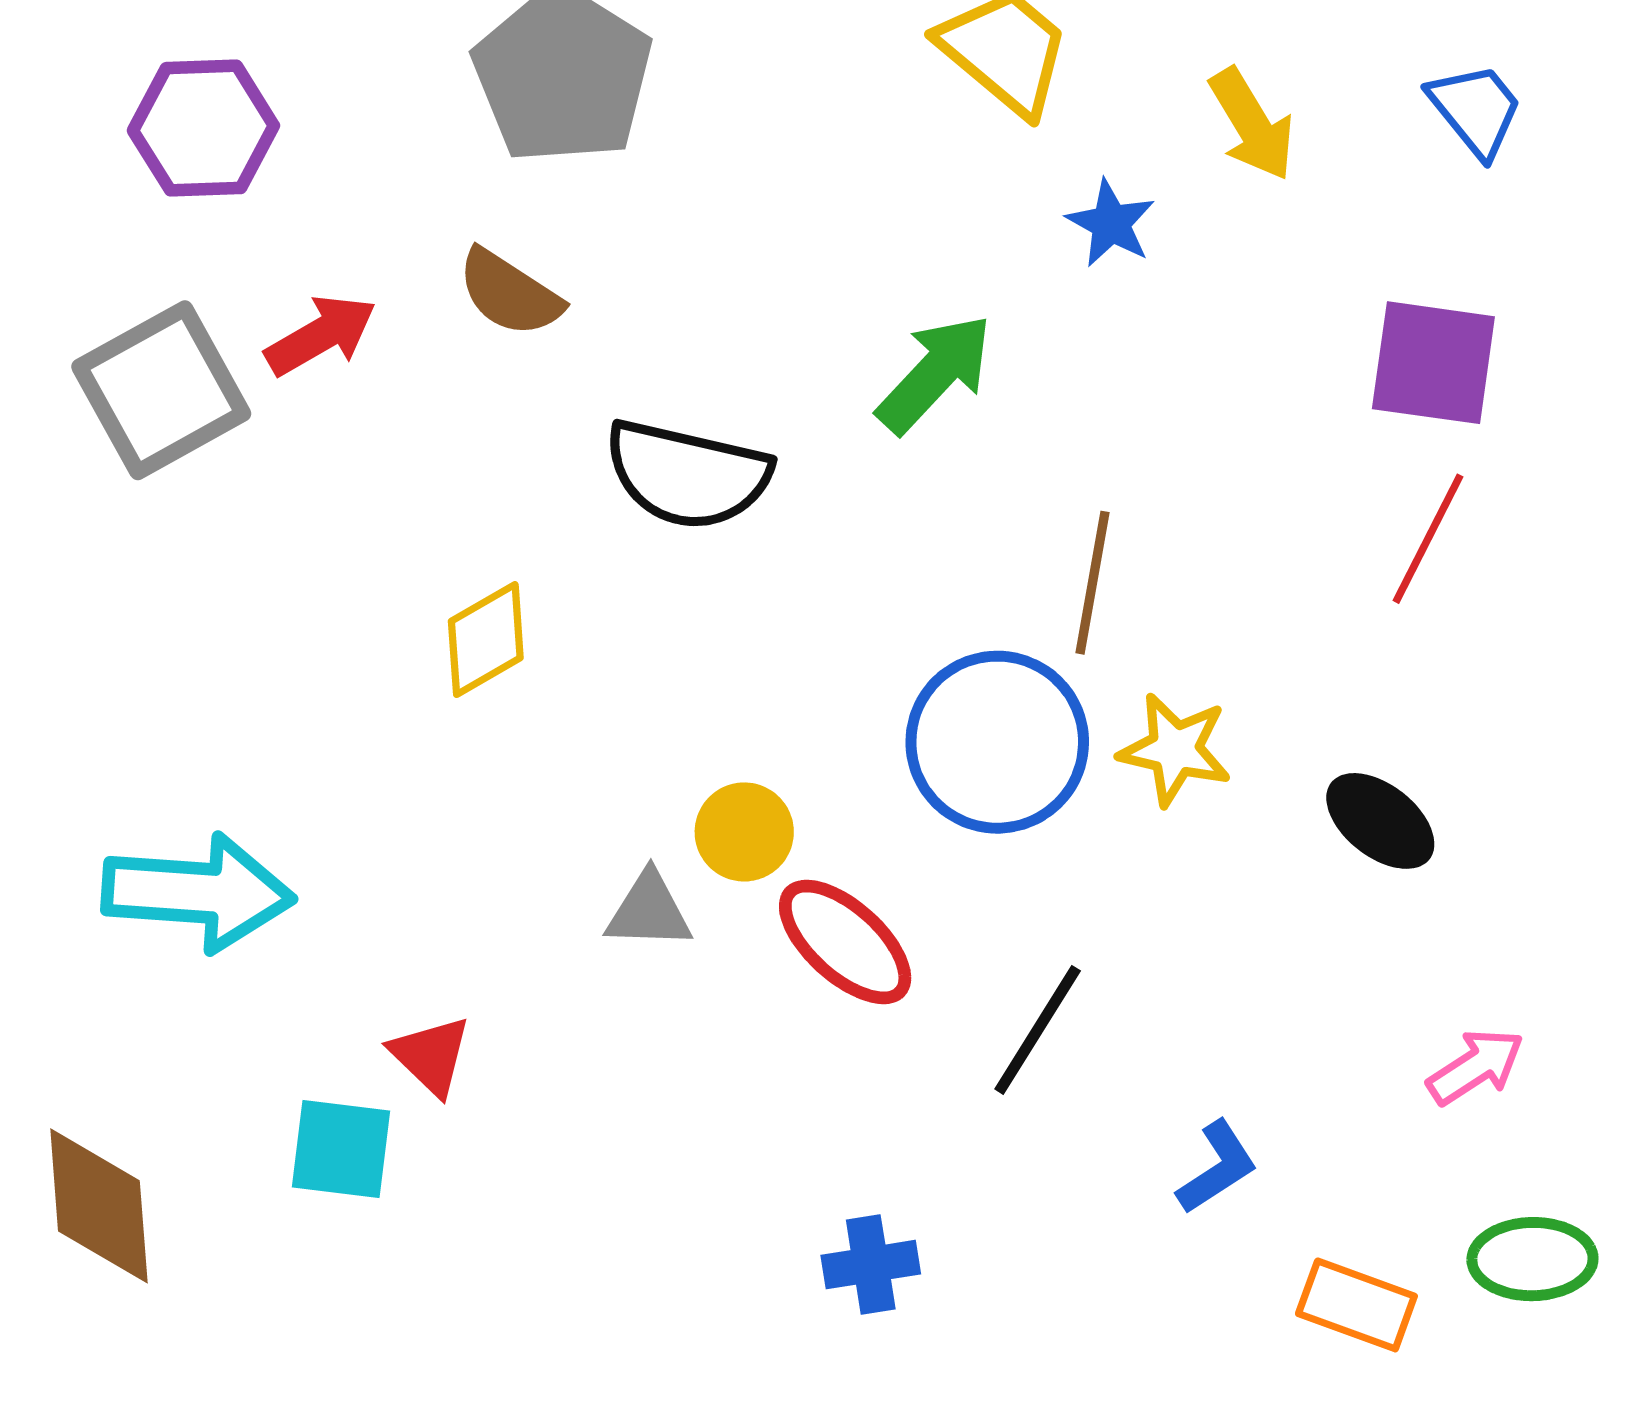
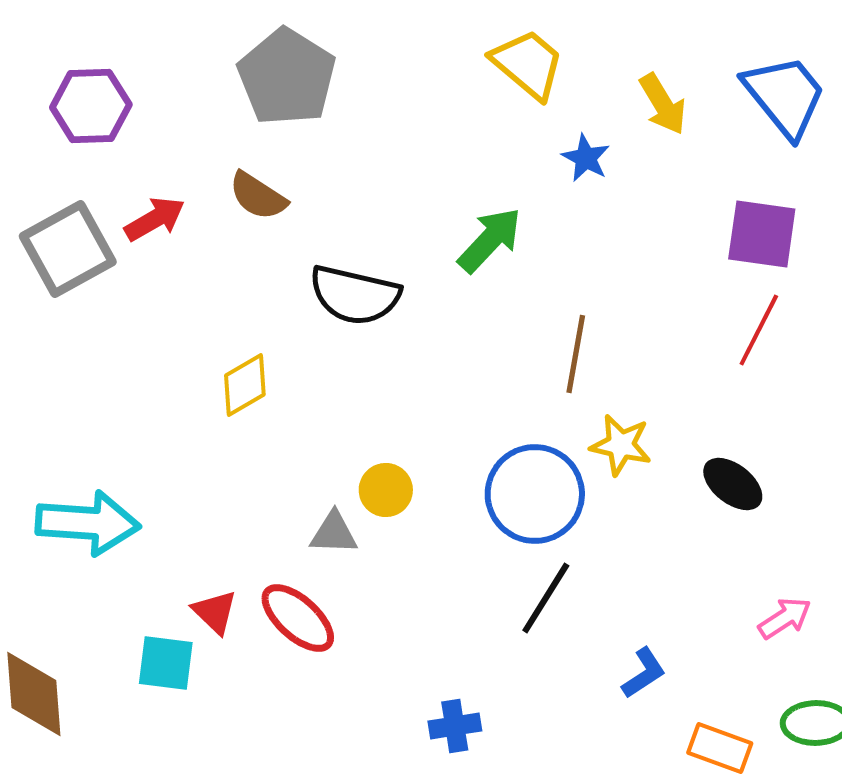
blue trapezoid: (1476, 110) -> (785, 96), size x1.6
blue circle: (997, 742) -> (535, 494), moved
red ellipse: (845, 942) -> (298, 618), moved

